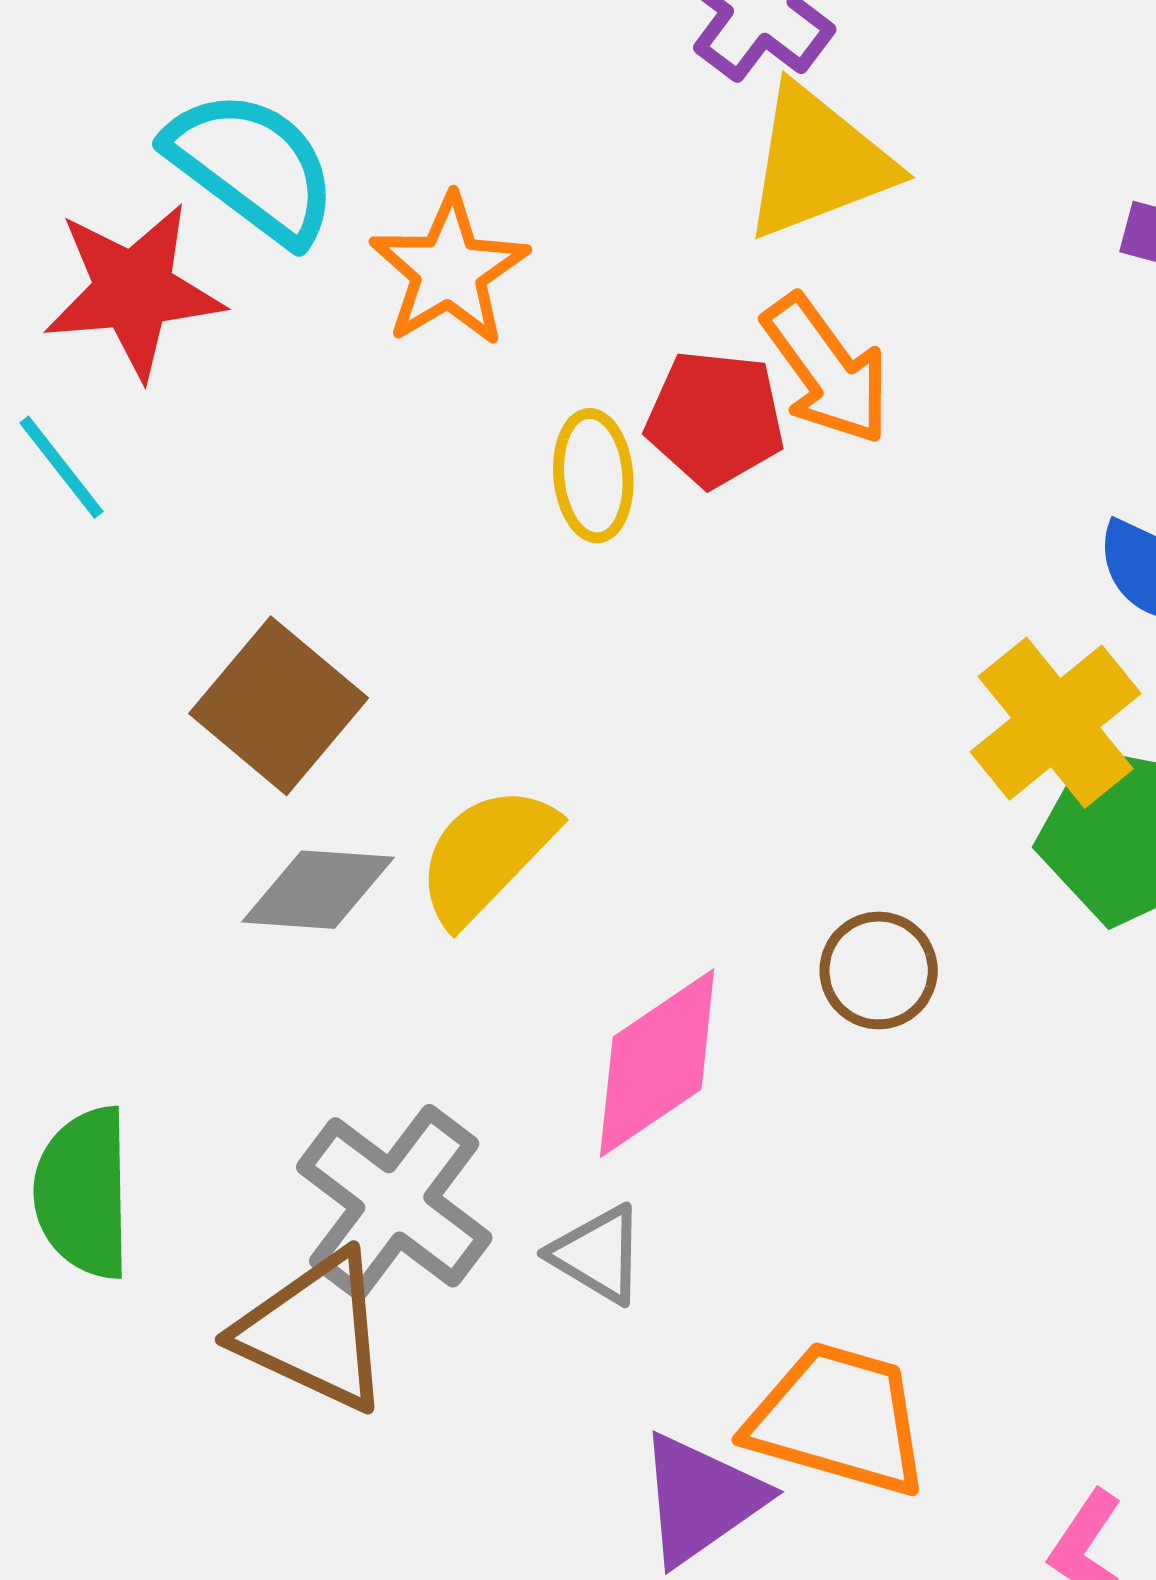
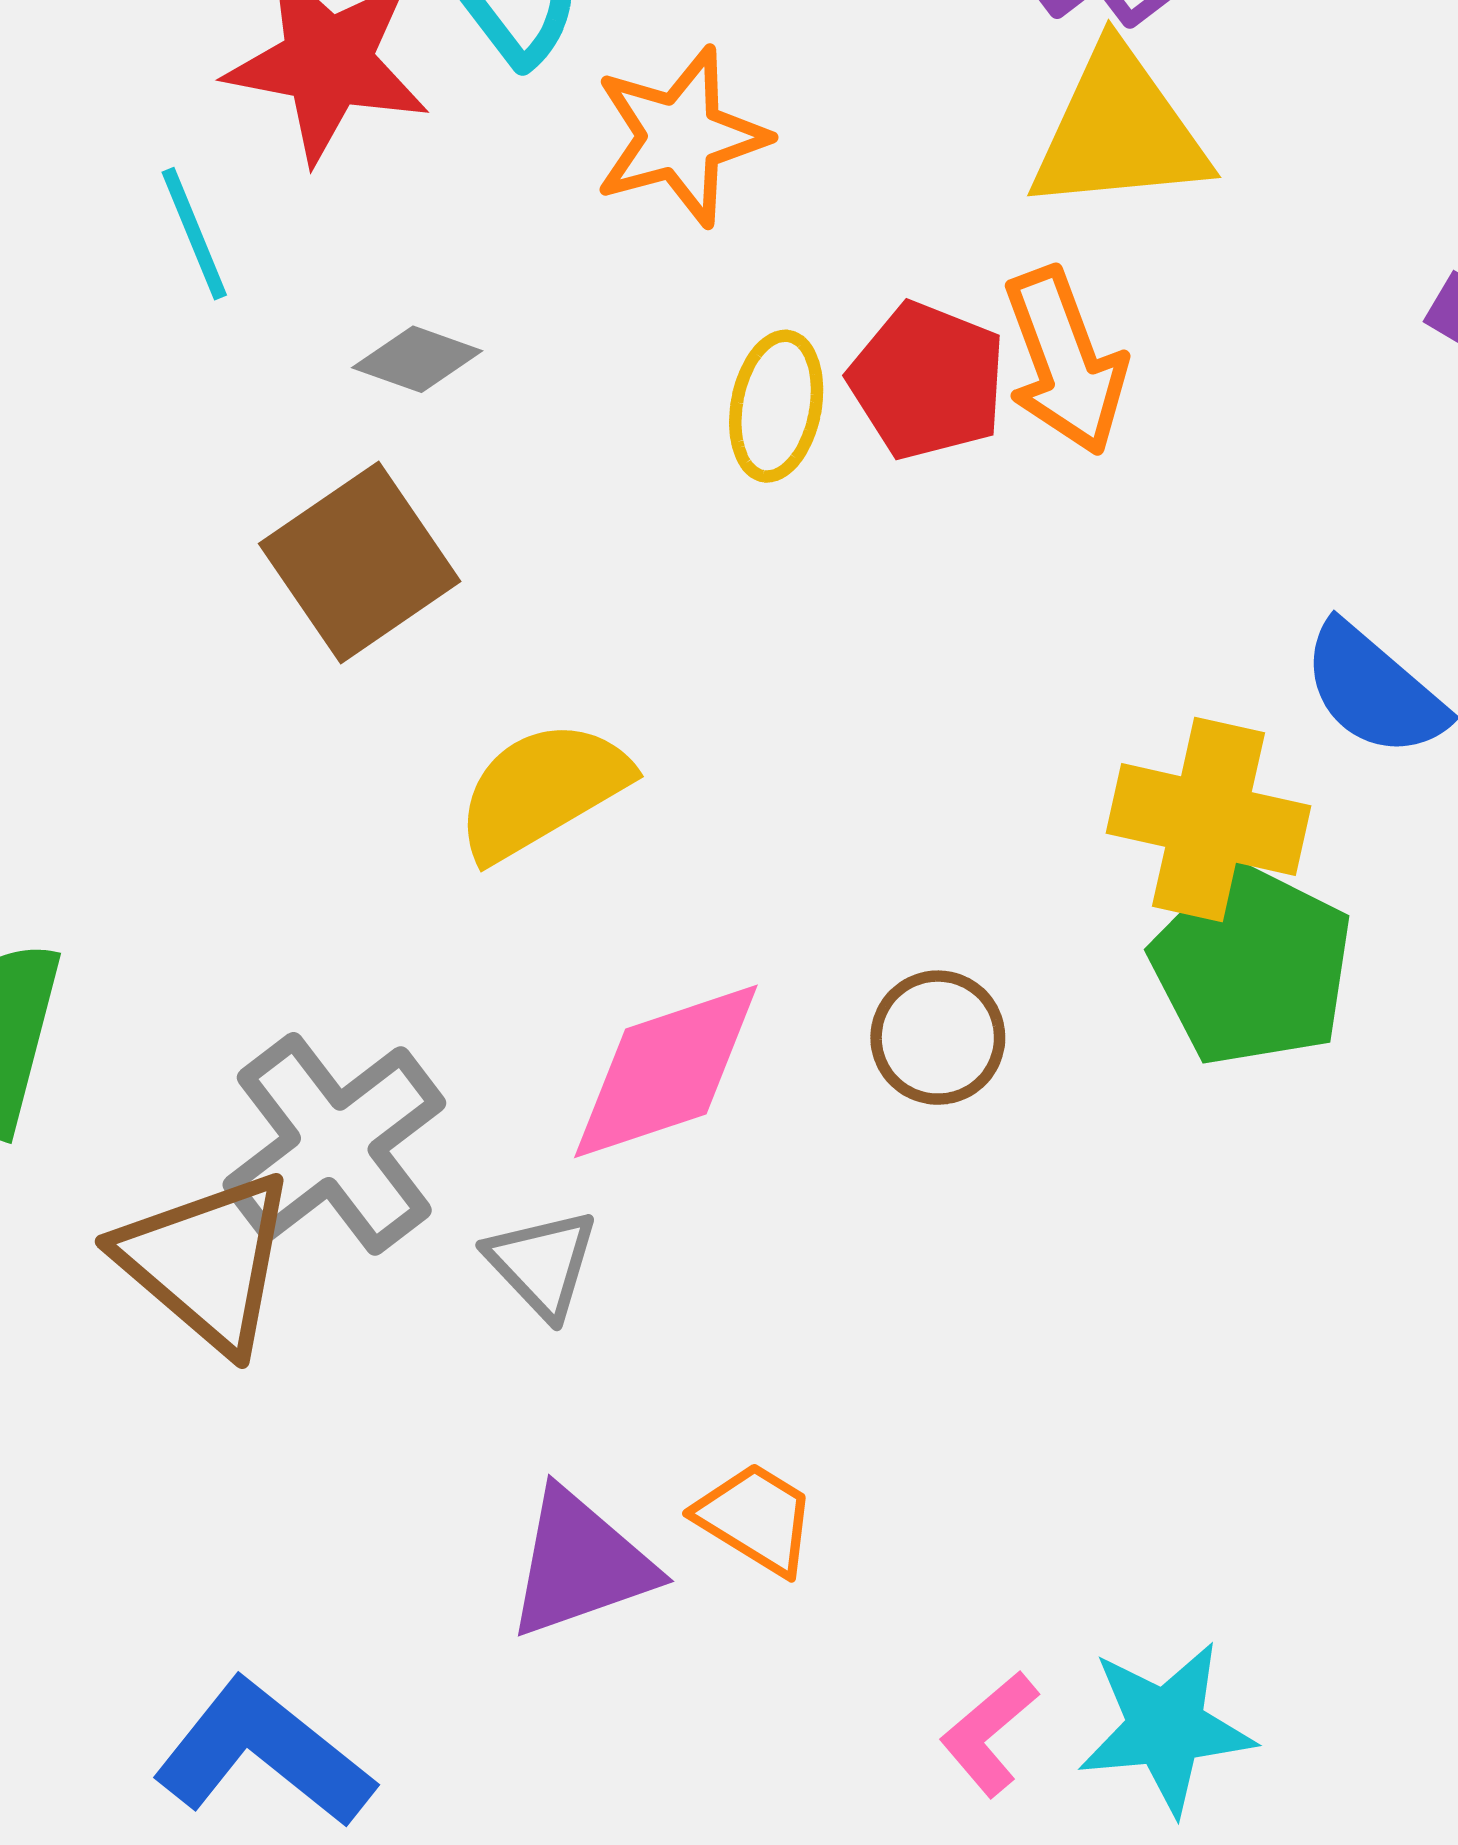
yellow cross: (1056, 723) -> (1208, 820), turned 36
gray diamond: (318, 890) -> (417, 359), moved, size x0.7
orange trapezoid: (838, 1419) -> (756, 1518), size x0.6

